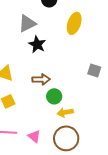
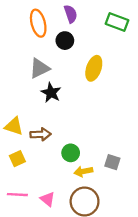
gray square: (94, 70) -> (112, 162), moved
brown arrow: (41, 79) -> (41, 134), moved

